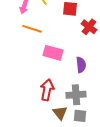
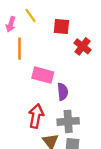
orange line: (32, 29) -> (20, 49), turned 72
purple semicircle: (81, 65) -> (63, 92), moved

